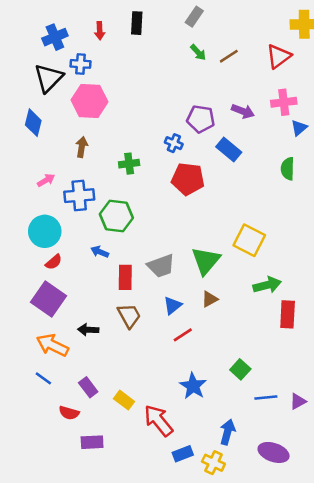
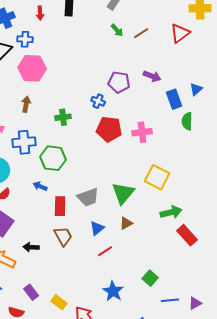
pink cross: (284, 102) -> (142, 132), moved
blue rectangle: (229, 150) -> (174, 99), moved, turned 30
red rectangle: (288, 314) -> (187, 235), turned -45

